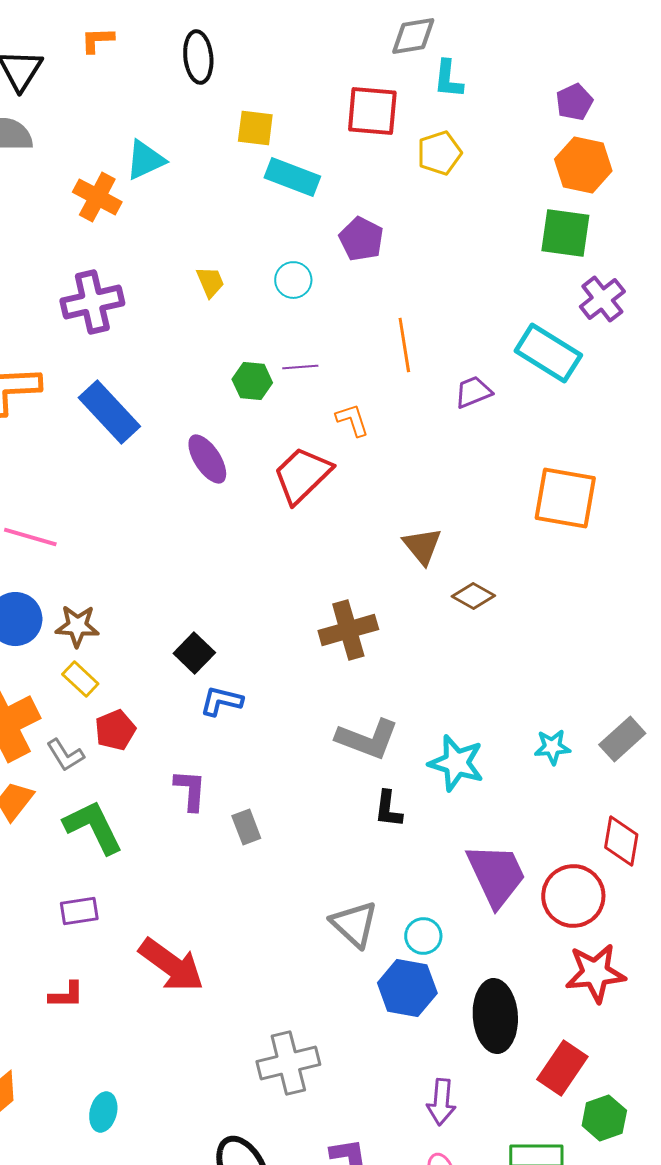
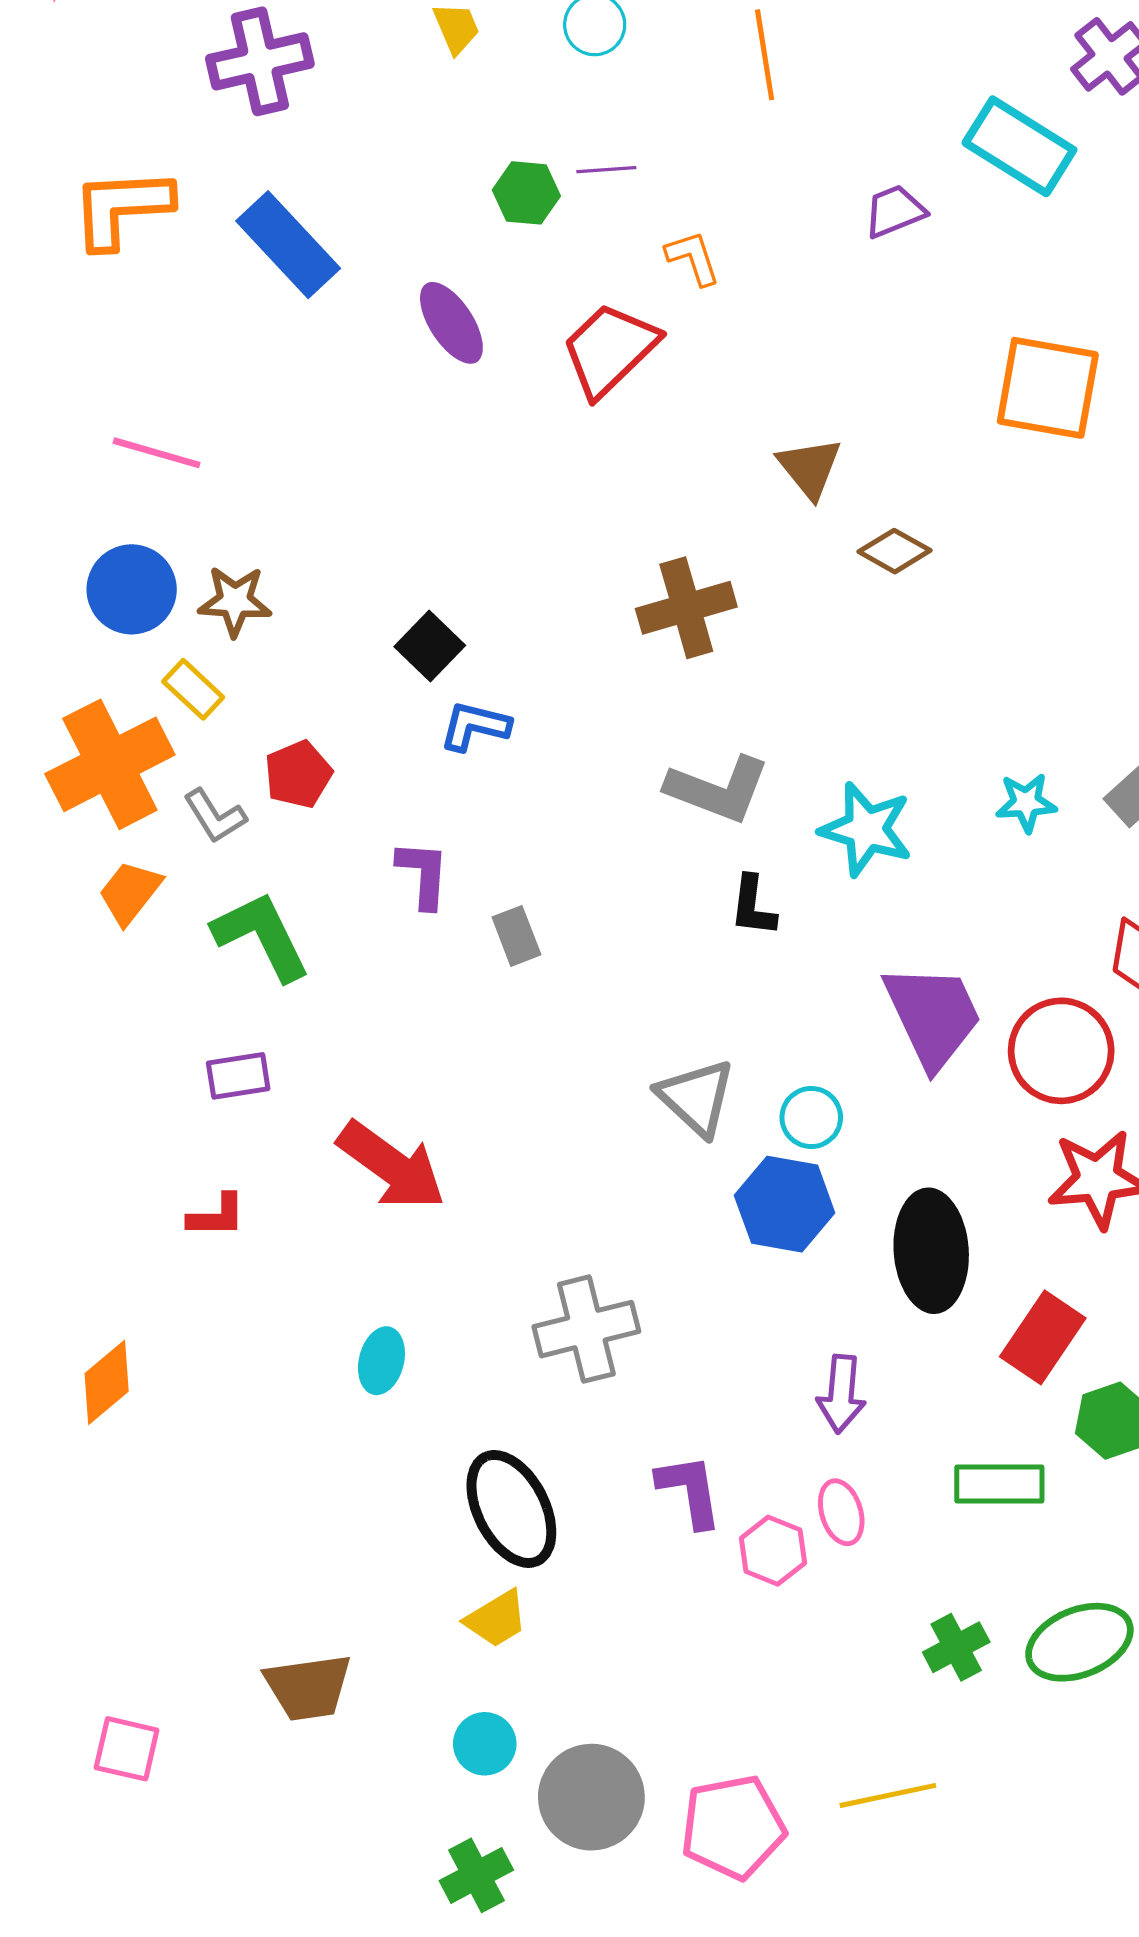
orange line: (404, 345) -> (765, 55), moved
yellow rectangle: (80, 679) -> (193, 689), moved
cyan ellipse: (103, 1112) -> (381, 1361), moved

